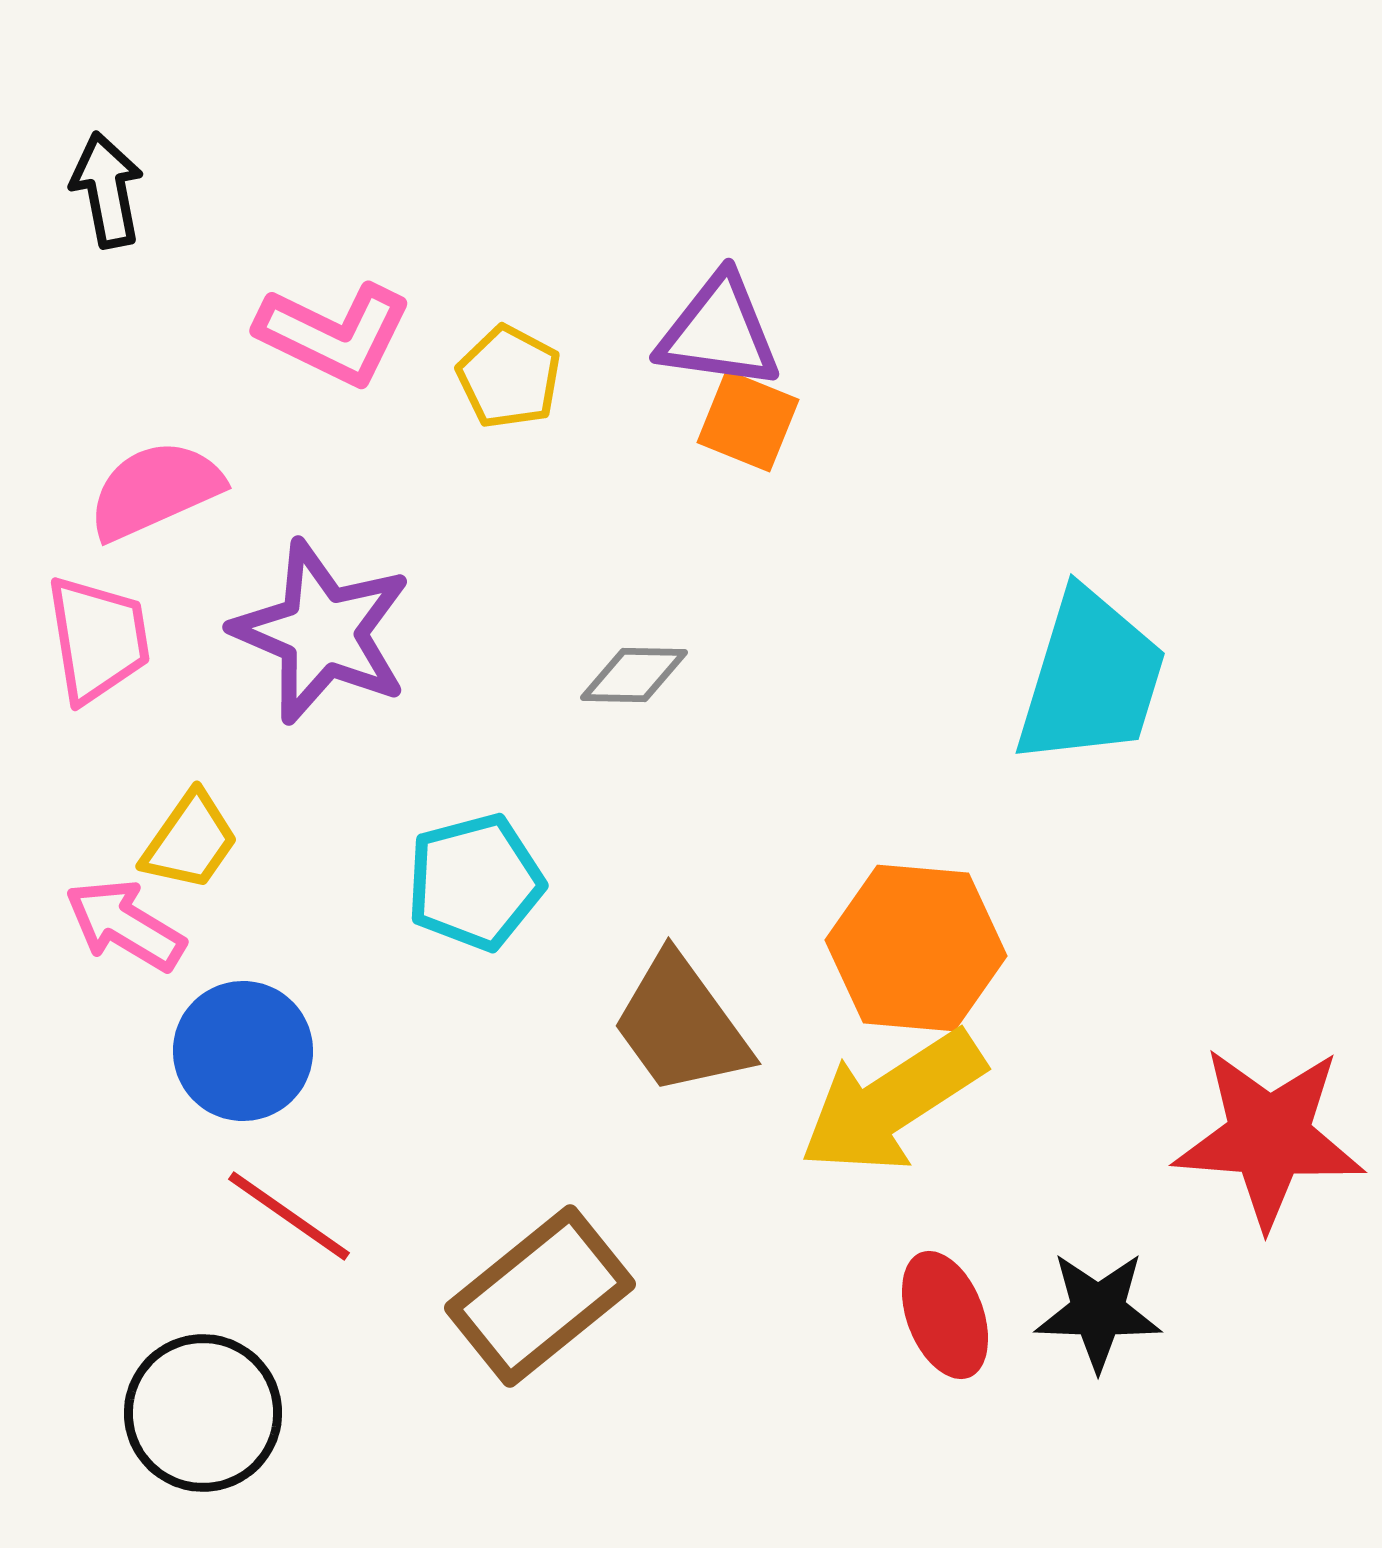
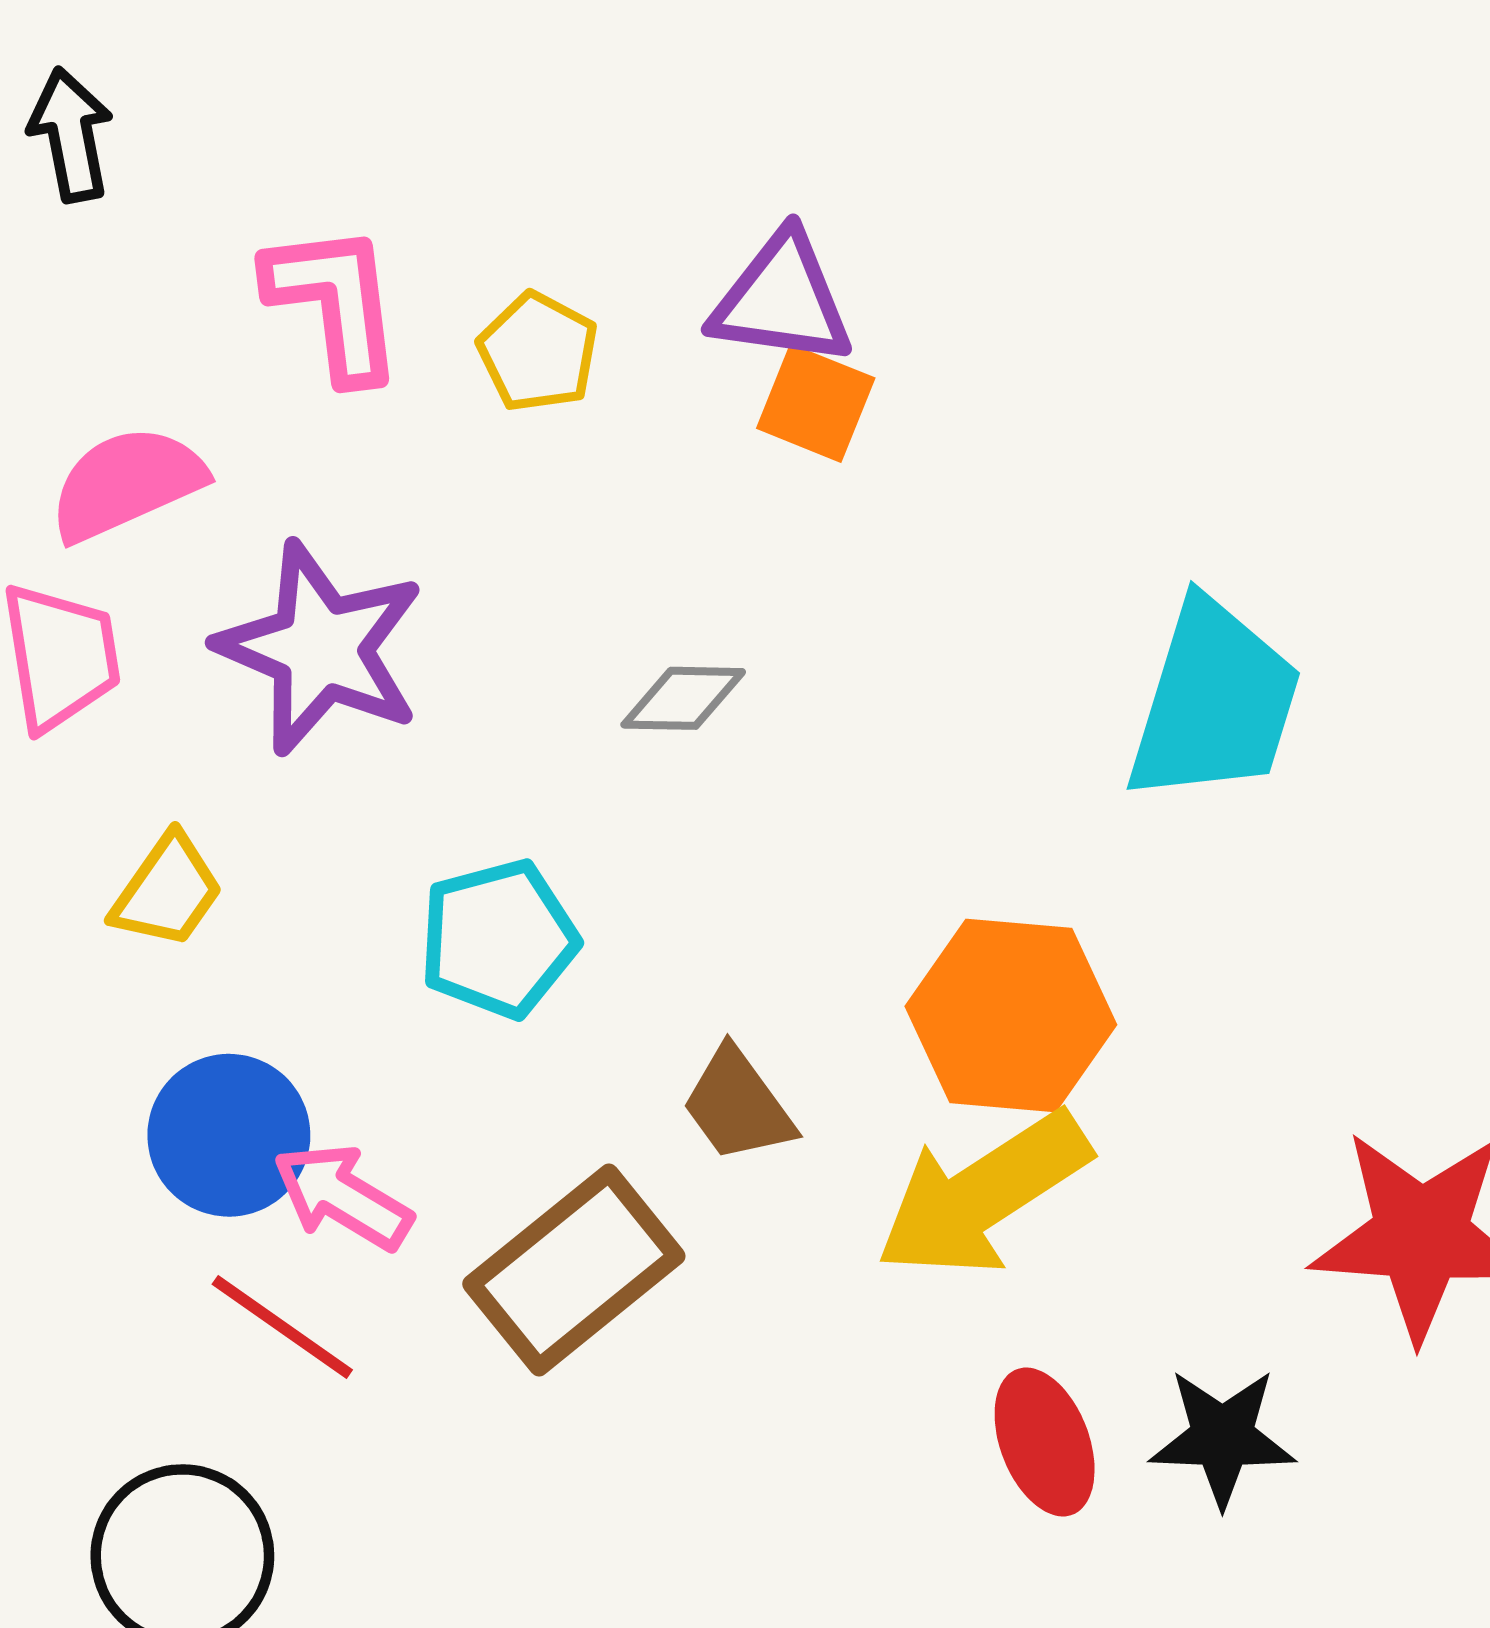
pink L-shape: (334, 334) -> (335, 302), turned -123
pink arrow: (125, 925) -> (343, 1197), moved
brown trapezoid: (681, 1025) -> (738, 1105), size x0.7
brown rectangle: (540, 1296) -> (574, 1270), moved

